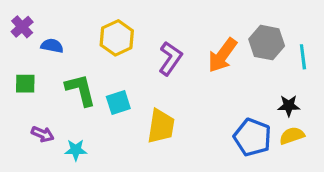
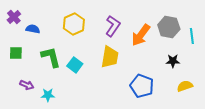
purple L-shape: (170, 58) -> (113, 26), moved
cyan square: (118, 103) -> (75, 65), turned -35
black star: (289, 106) -> (173, 61), moved
yellow trapezoid: (161, 126) -> (110, 57), moved
blue pentagon: (252, 137) -> (142, 86), moved

